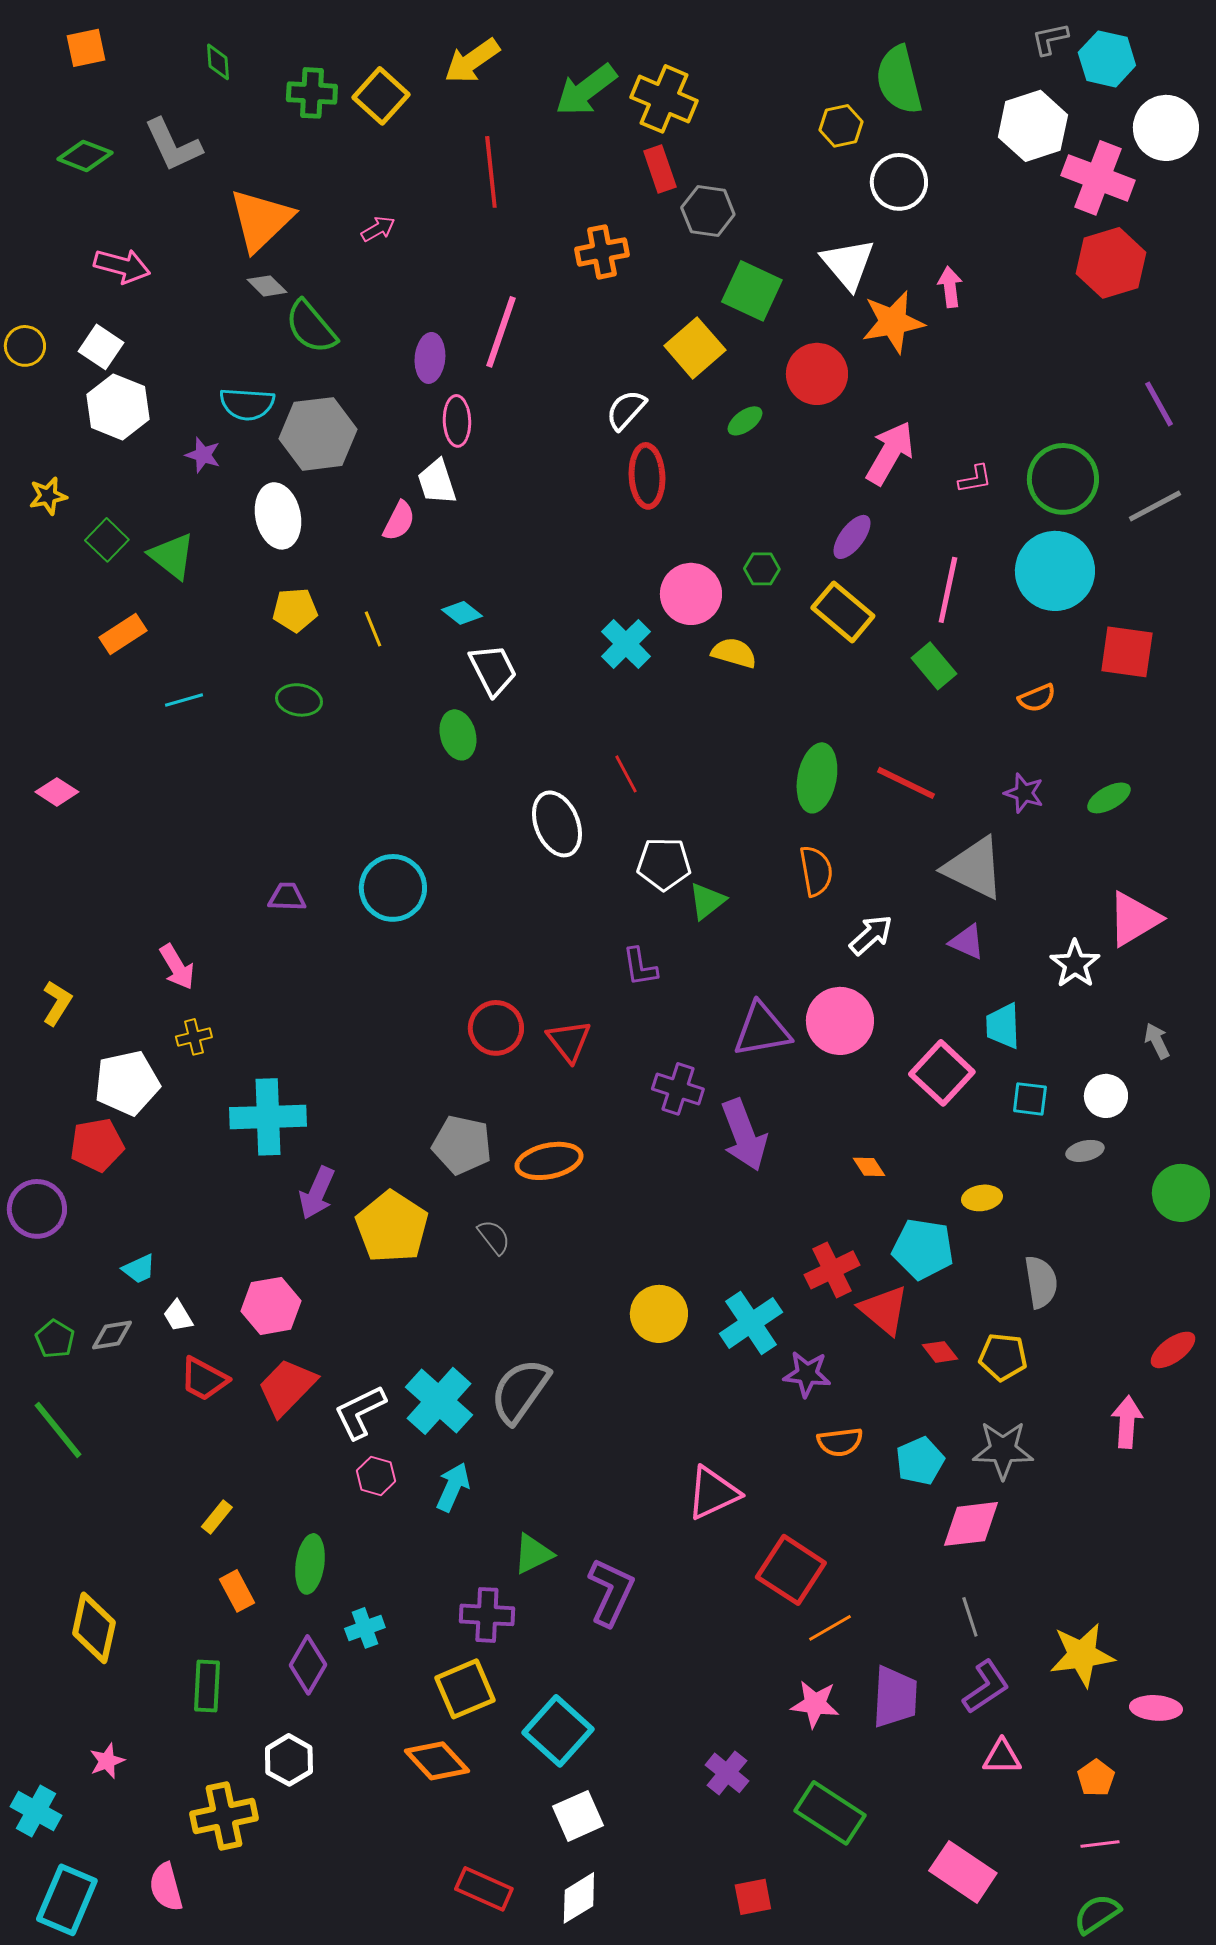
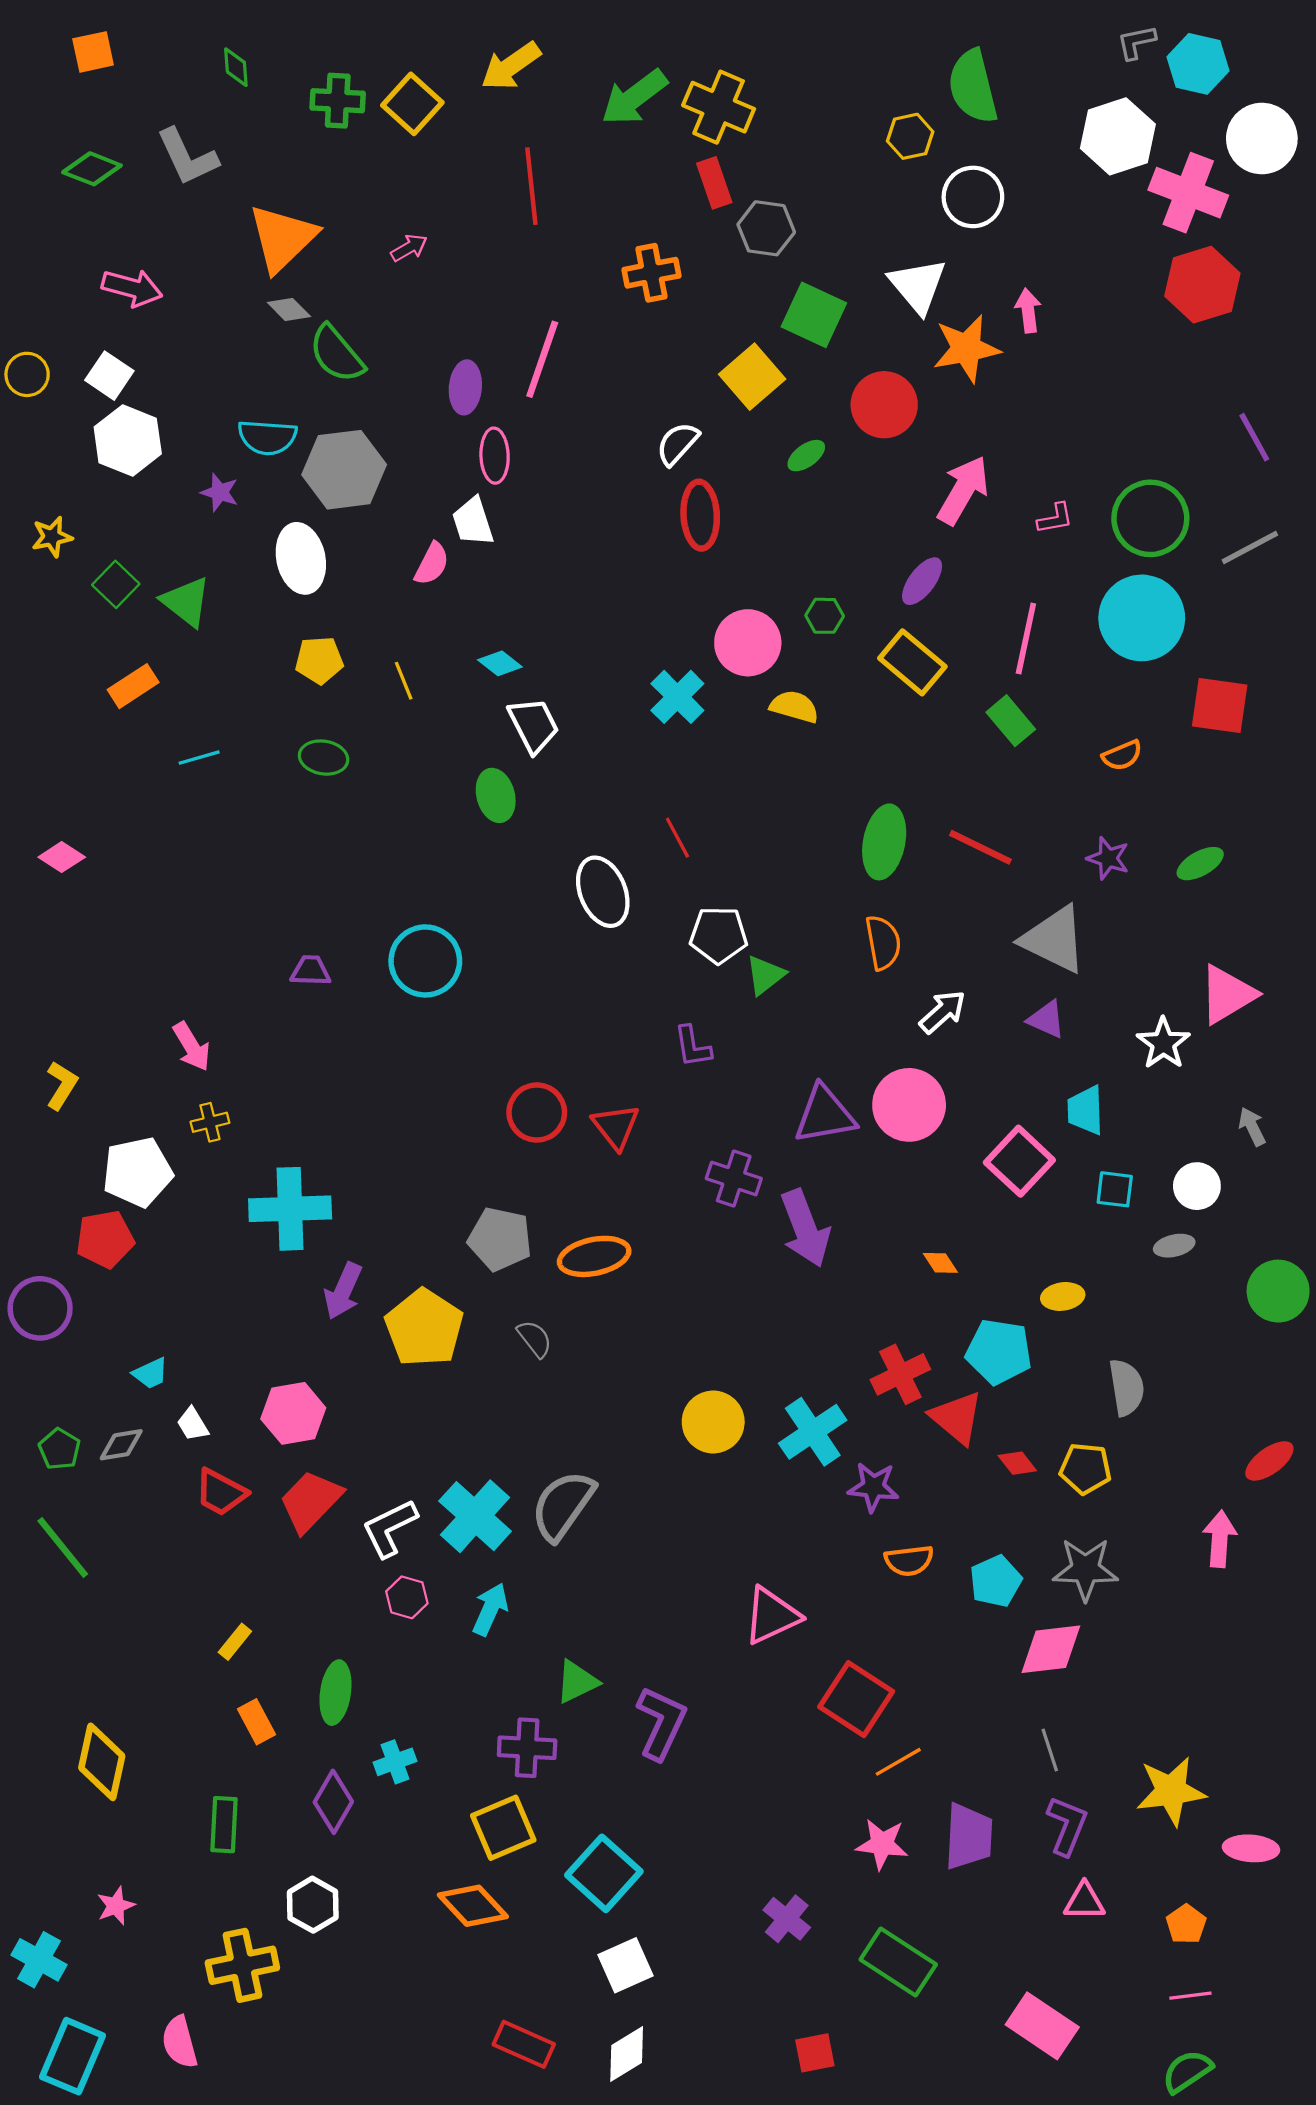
purple L-shape: (986, 1687) -> (1067, 1826), turned -34

